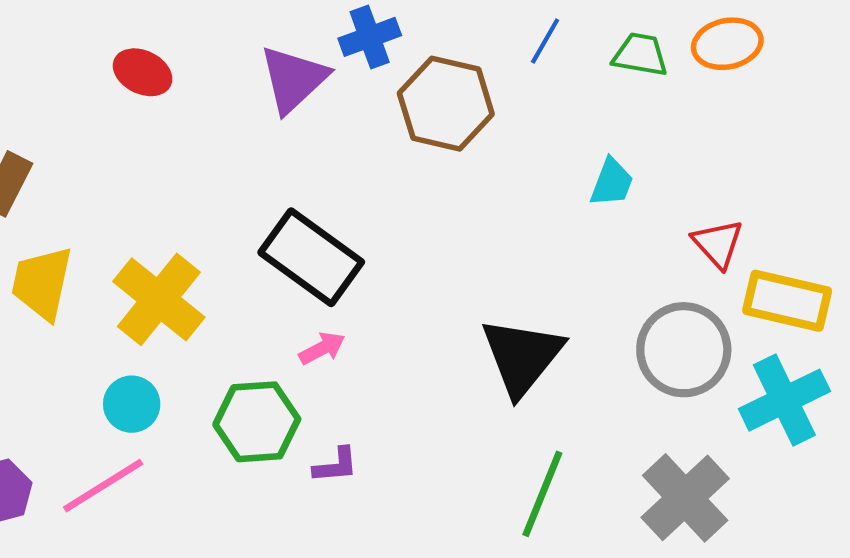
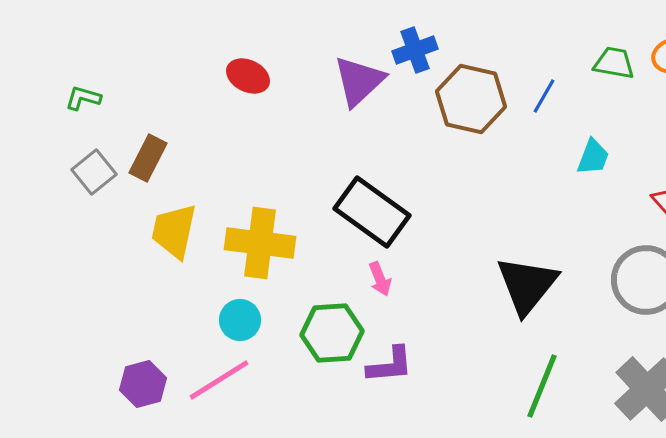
blue line: (545, 41) -> (544, 96), moved
yellow cross: (159, 299) -> (260, 243), turned -32
pink arrow: (322, 348) -> (380, 279), turned 96
purple L-shape: (336, 465) -> (390, 365), size x1.4

